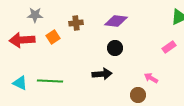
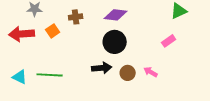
black circle: (115, 48) -> (115, 42), size x1.5
brown circle: (138, 95) -> (128, 73), moved

